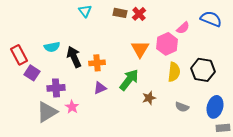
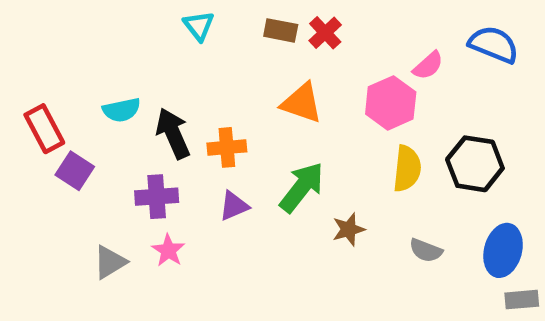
orange triangle: (140, 49) -> (302, 103), moved, turned -42
purple cross: (56, 88) -> (157, 197), moved
gray triangle: (47, 112) -> (110, 262), size x0.7

